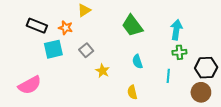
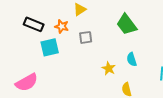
gray square: (86, 50) -> (86, 37), moved, turned 32
yellow star: (103, 71) -> (109, 68), moved

